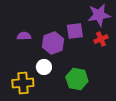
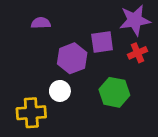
purple semicircle: (24, 36) -> (41, 23), moved
green hexagon: (77, 79) -> (114, 92), moved

